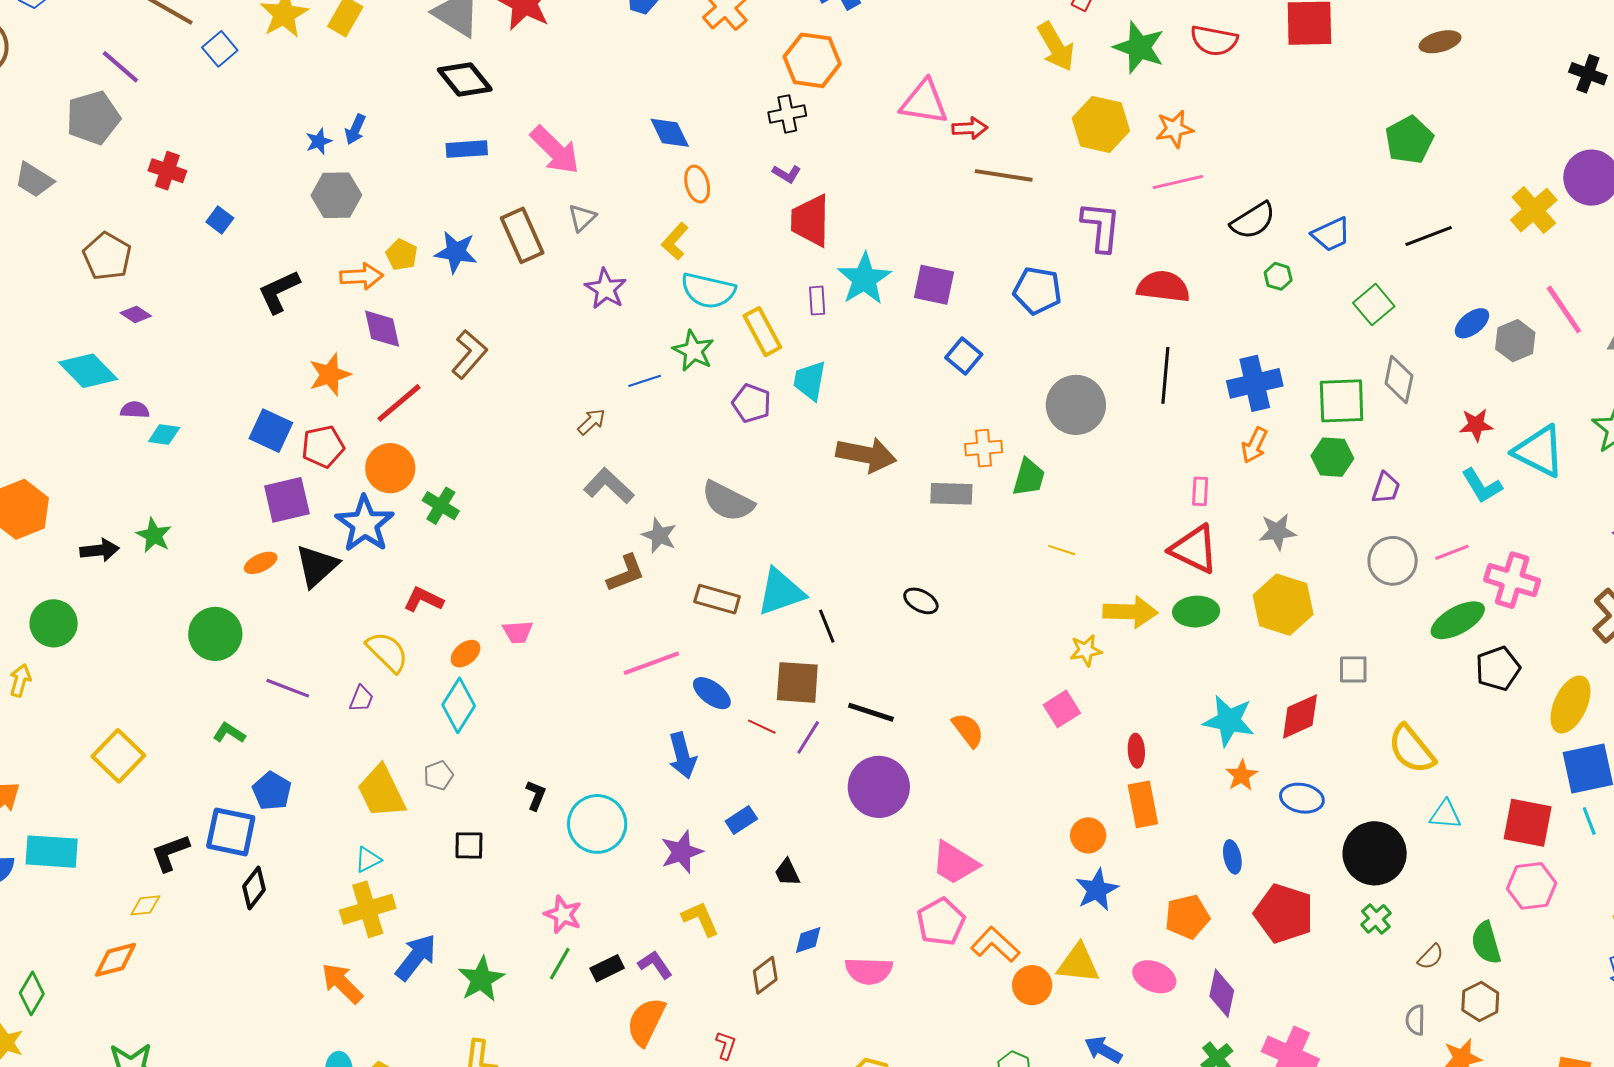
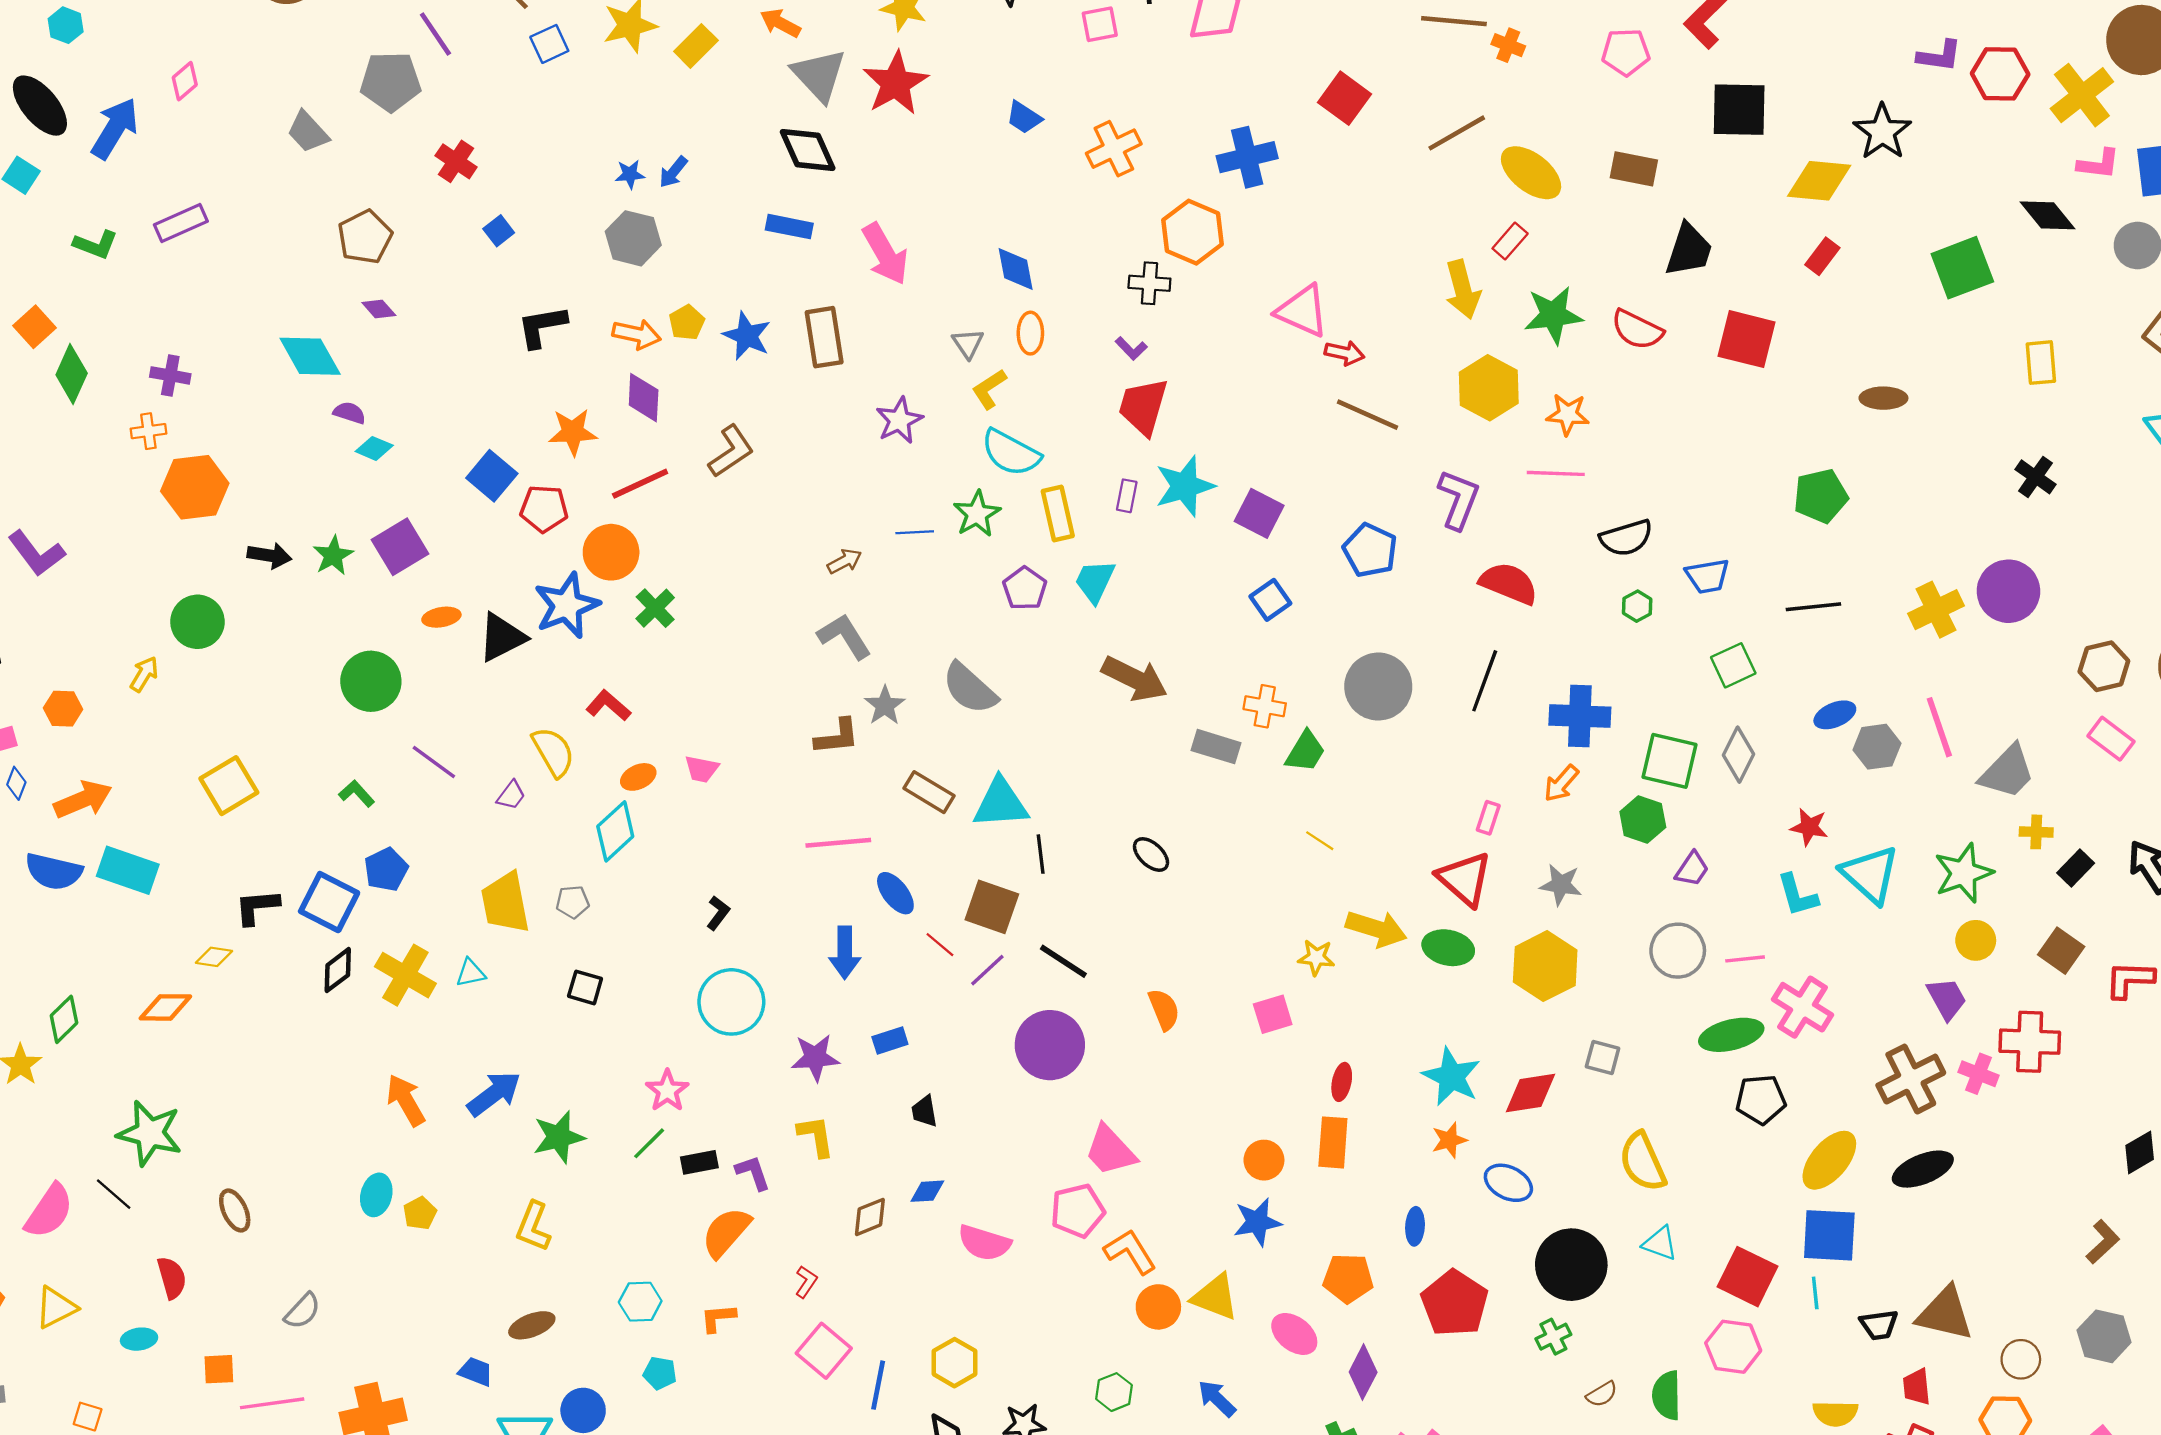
green star: (1139, 47) -> (1553, 315), turned 30
gray triangle: (582, 218) -> (968, 343), moved, turned -36
purple square: (287, 500) -> (400, 547), moved, turned -33
black L-shape: (536, 795) -> (718, 913), moved
yellow cross: (368, 909) -> (405, 975), moved, turned 32

